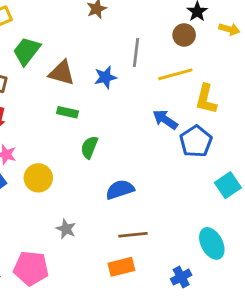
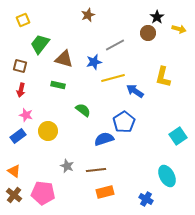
gray line: (136, 52) -> (115, 45), turned 54
yellow line: (175, 74) -> (113, 78), moved
green rectangle: (67, 112) -> (58, 85), moved
blue pentagon: (196, 141) -> (124, 122), moved
green semicircle: (89, 147) -> (83, 110), turned 105
brown line: (133, 235) -> (96, 170), moved
blue cross: (181, 277) -> (146, 199), turned -32

